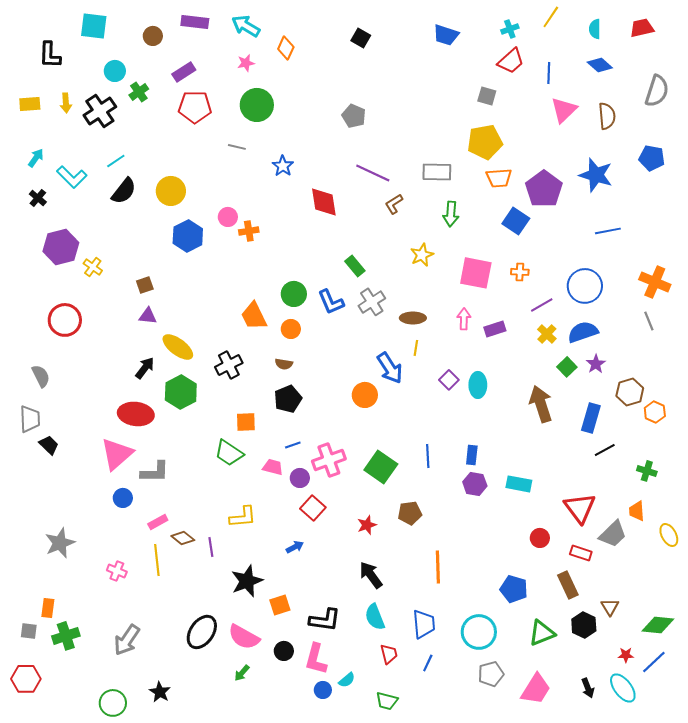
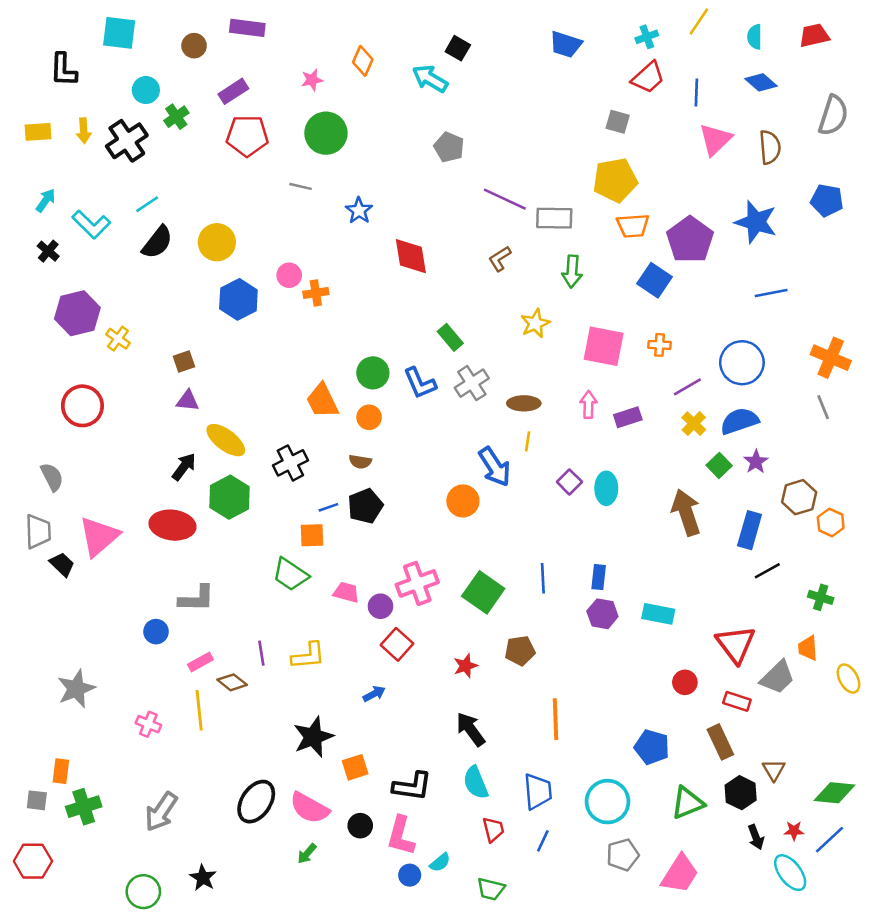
cyan arrow: (246, 26) -> (430, 79), moved
purple line: (373, 173) -> (505, 199), moved
blue line: (293, 445) -> (328, 507), moved
pink triangle: (117, 454) -> (99, 536), moved
purple line: (211, 547) -> (261, 653), moved
black arrow: (588, 688) -> (756, 837), moved

